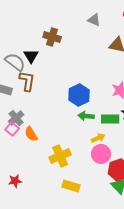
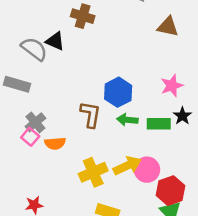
black triangle: (31, 56) -> (55, 41), turned -35
brown L-shape: (27, 81) -> (91, 115), moved
orange semicircle: (31, 134) -> (55, 143), turned -63
yellow arrow: (98, 138) -> (127, 166), moved, size x1.5

